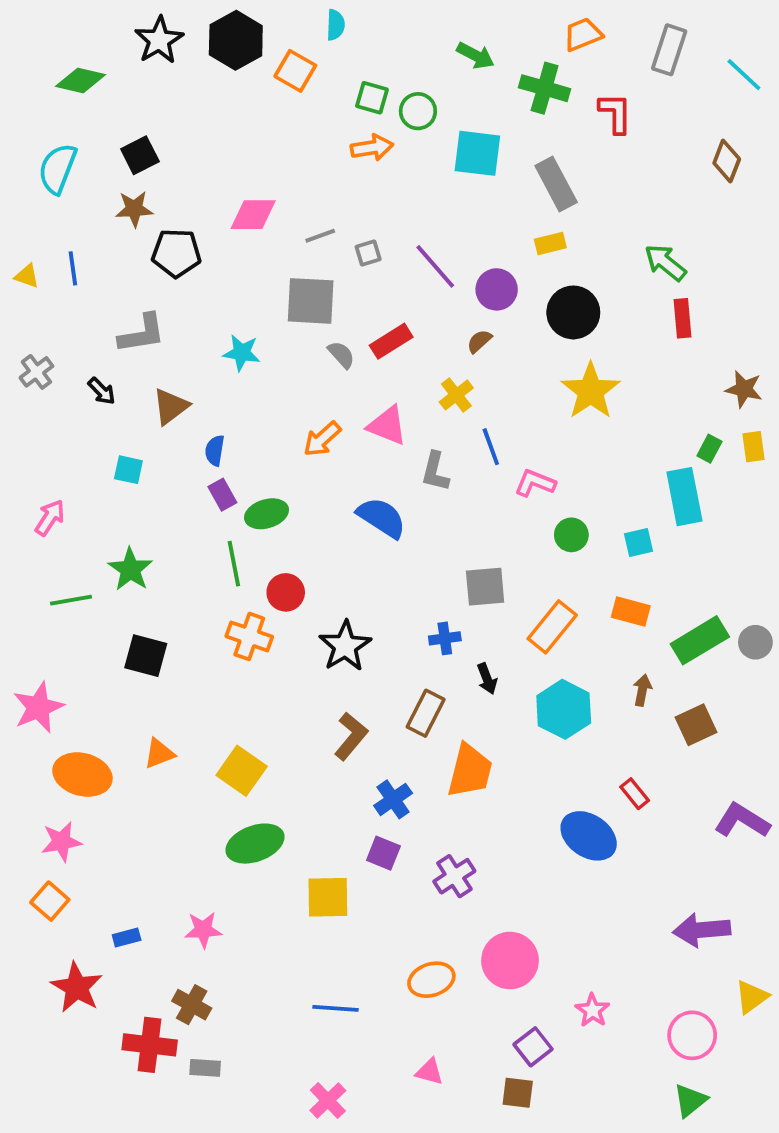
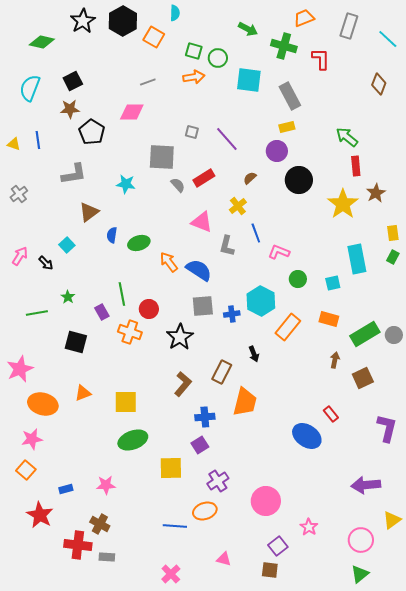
gray line: (320, 236) -> (148, 82), moved
black pentagon: (176, 253) -> (92, 132), turned 30
gray square: (368, 253) -> (192, 132), turned 32
purple circle: (497, 289) -> (277, 151), moved
black circle: (573, 312) -> (299, 180), moved
brown star: (744, 389) -> (376, 193), moved, turned 30
black arrow: (102, 391) -> (46, 263), moved
yellow star: (591, 391) -> (343, 204), moved
orange arrow: (322, 439) -> (169, 262), moved, turned 95
green rectangle: (709, 449) -> (393, 257), moved
cyan square: (128, 470) -> (67, 245), turned 35
purple rectangle: (222, 495) -> (102, 312), moved
green ellipse: (267, 514) -> (139, 243), moved
pink arrow: (50, 518) -> (20, 256), moved
green star: (130, 569) -> (68, 297), size x0.6
gray square: (485, 587) -> (203, 306), moved
blue cross: (445, 638) -> (232, 314), moved
cyan hexagon: (564, 709) -> (261, 301), moved
yellow square: (242, 771) -> (126, 402), turned -35
blue cross: (393, 799) -> (205, 417), turned 30
purple L-shape: (742, 821) -> (387, 428), turned 72
purple square: (383, 853) -> (200, 445), turned 36
purple cross: (454, 876) -> (218, 481), moved
orange ellipse: (431, 980) -> (205, 511), moved

